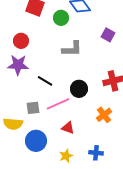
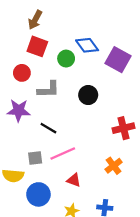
purple square: (108, 35) -> (118, 60), moved, size x1.6
red circle: (21, 41) -> (22, 73), moved
gray L-shape: (72, 49) -> (48, 89), moved
black circle: (79, 89) -> (88, 95), moved

